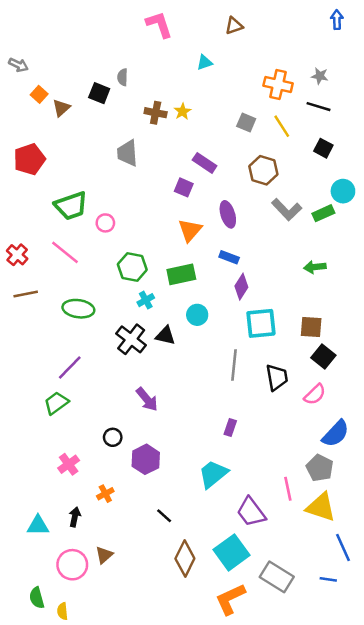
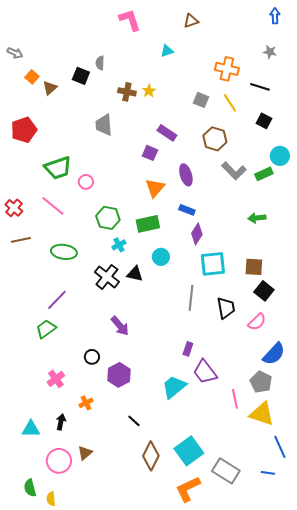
gray star: (320, 76) -> (270, 52), moved
purple trapezoid: (251, 512) -> (205, 372), moved

